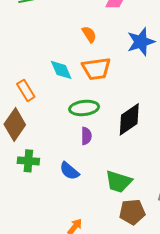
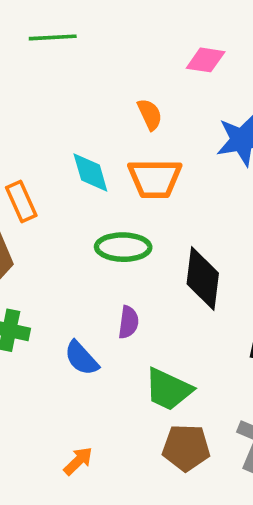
black diamond: (129, 119) -> (203, 278), turned -56
purple semicircle: (86, 136) -> (128, 322), moved

